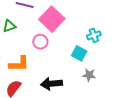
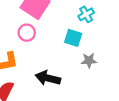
black arrow: (51, 84) -> (48, 78), turned 30

